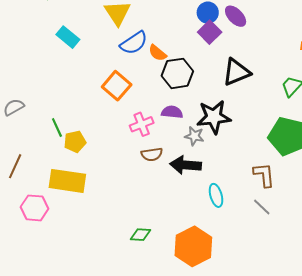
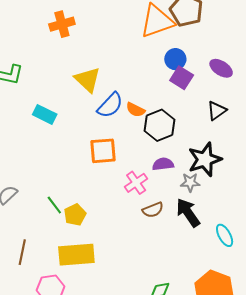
purple ellipse: (236, 16) -> (221, 68), moved
black triangle: (236, 72) -> (217, 111), size x0.7
orange square: (117, 86) -> (103, 151), turned -32
black arrow: (186, 165) -> (188, 213), turned 64

